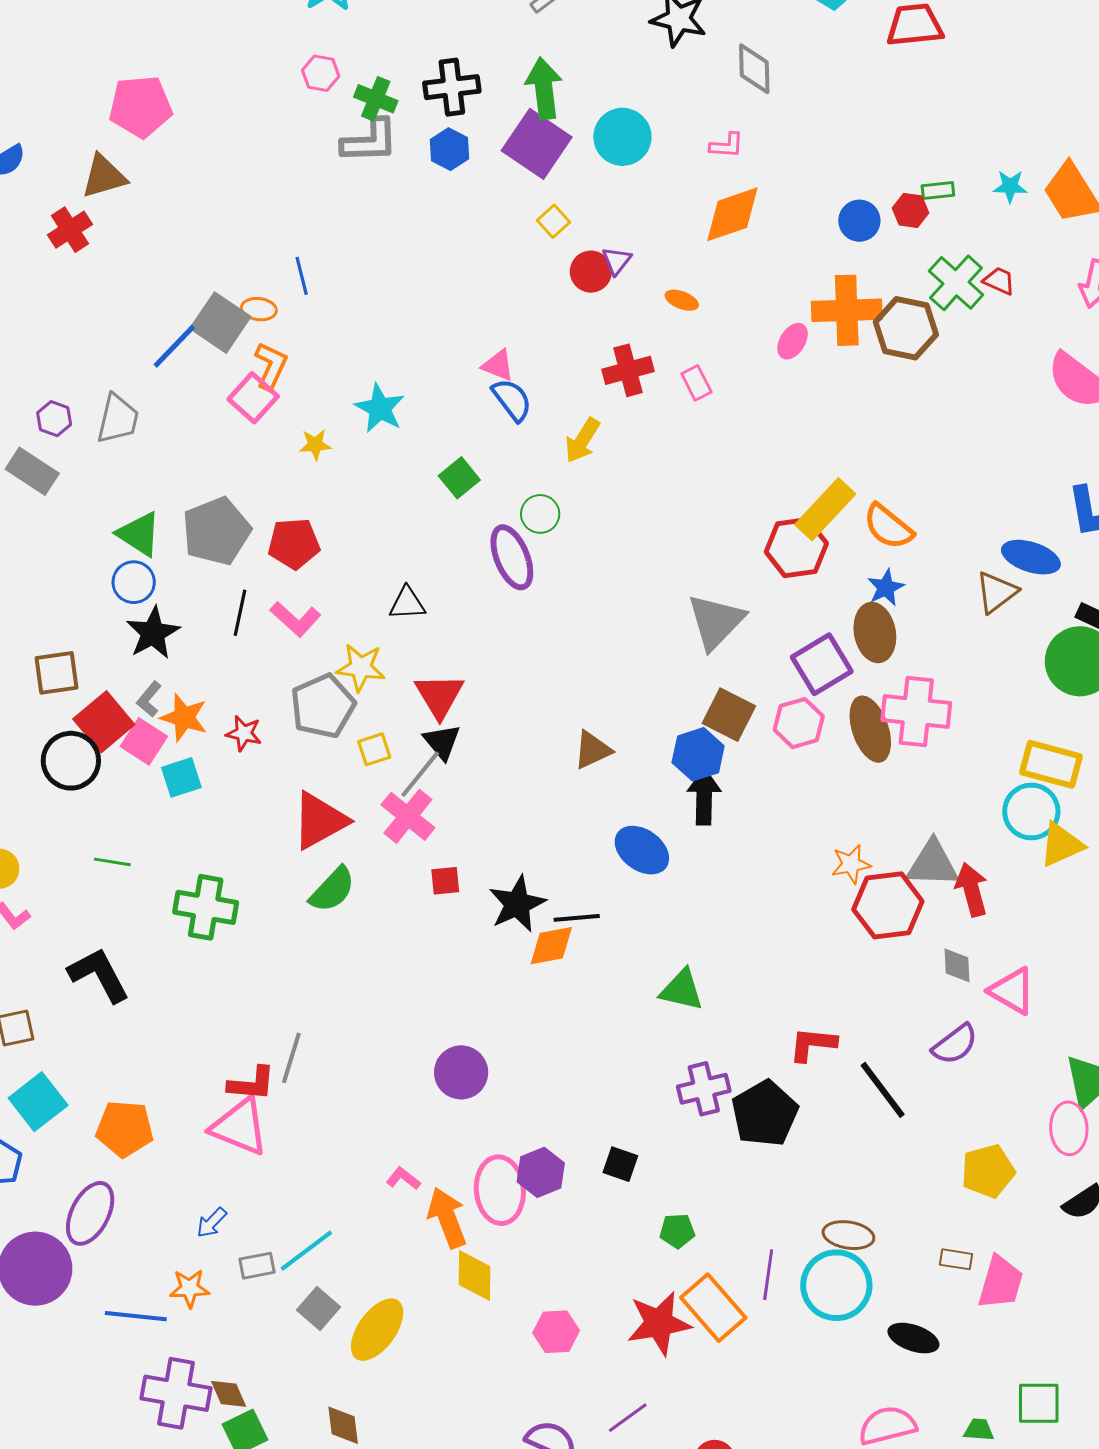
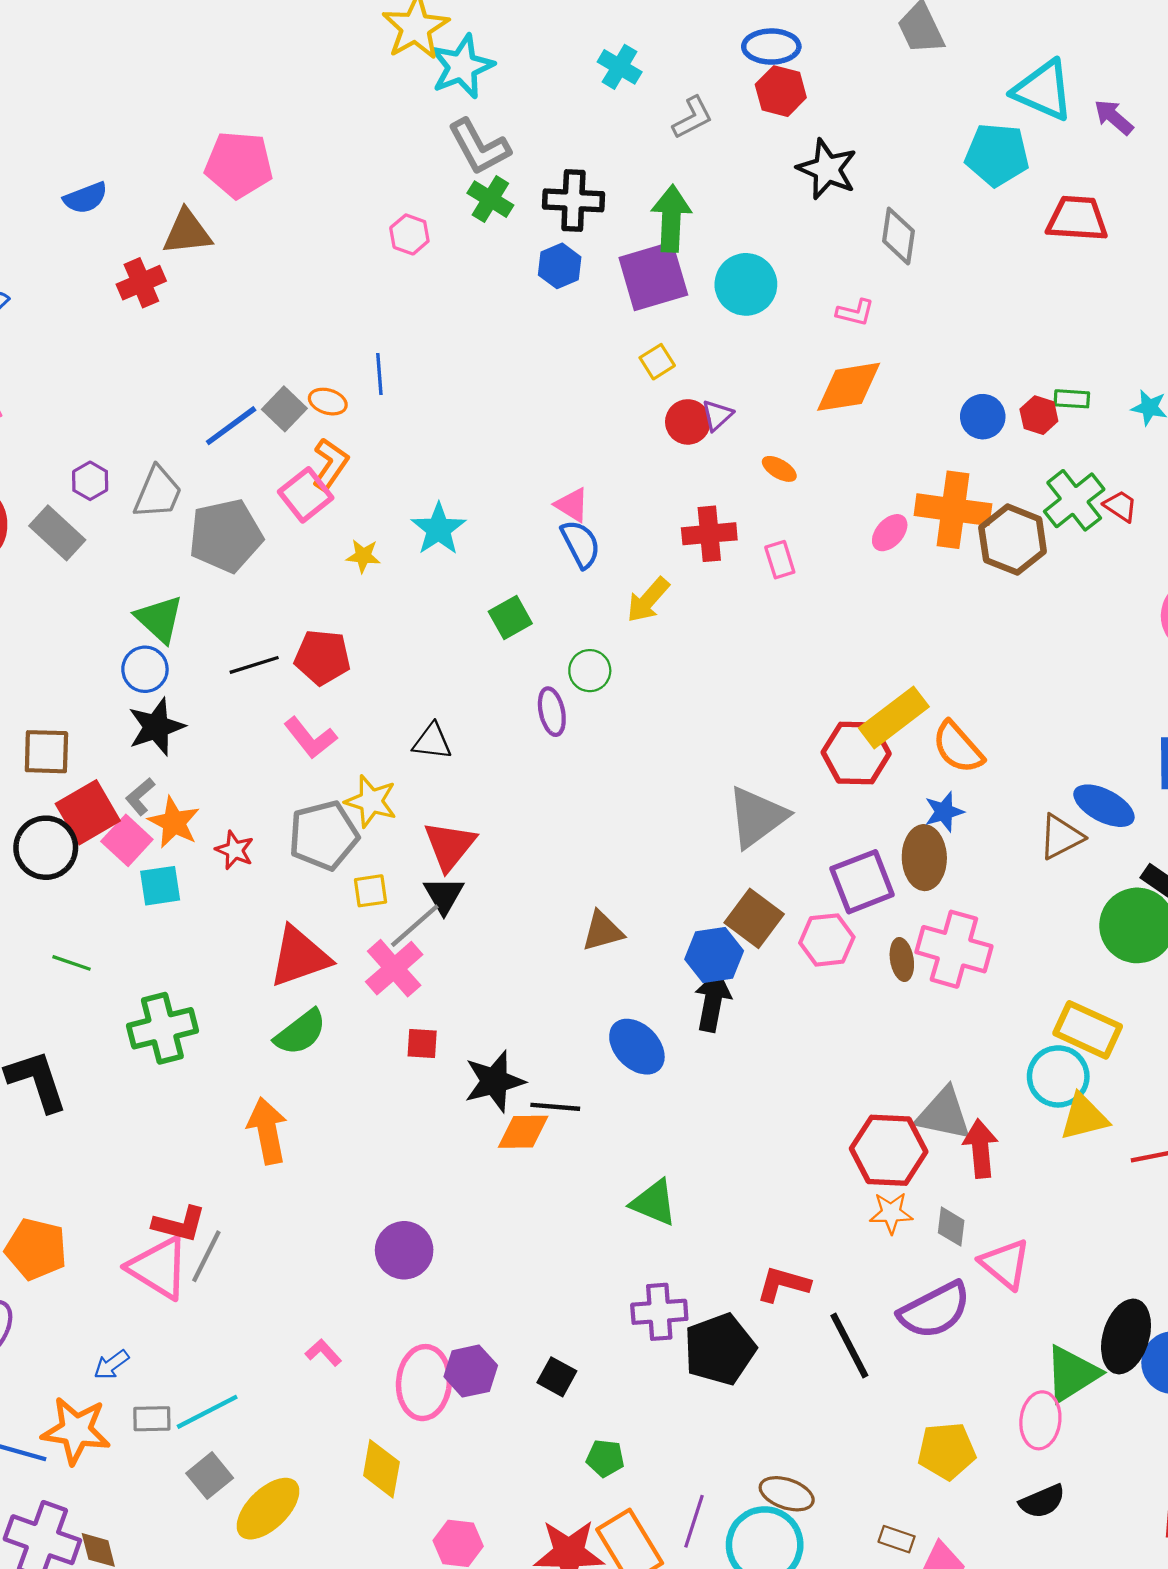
pink hexagon: (321, 73) -> (409, 234), moved
gray L-shape: (370, 141) -> (479, 147), moved, turned 54
purple square: (537, 144) -> (653, 276), turned 30
gray square: (220, 323) -> (284, 409), size x0.7
gray pentagon: (216, 531) -> (226, 536), moved
purple ellipse: (512, 557) -> (552, 712), size x0.7
black line: (240, 613) -> (254, 665), moved, turned 51
brown ellipse: (870, 729) -> (902, 959), size x0.6
orange star: (851, 864) -> (891, 1213), moved
green cross: (206, 907) -> (162, 1028), turned -34
purple semicircle: (955, 1044) -> (935, 1310), size x1.4
gray line: (291, 1058) -> (206, 1256), moved
orange arrow: (447, 1218) -> (267, 1131), moved
orange star: (189, 1288) -> (76, 1431), size x1.6

